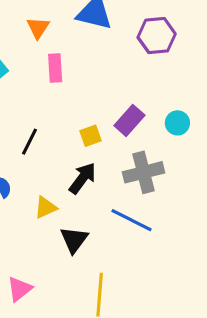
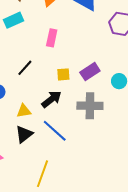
pink rectangle: (55, 68) -> (52, 38), moved
blue line: (132, 220) -> (55, 131), moved
black triangle: (74, 240) -> (24, 134), moved

